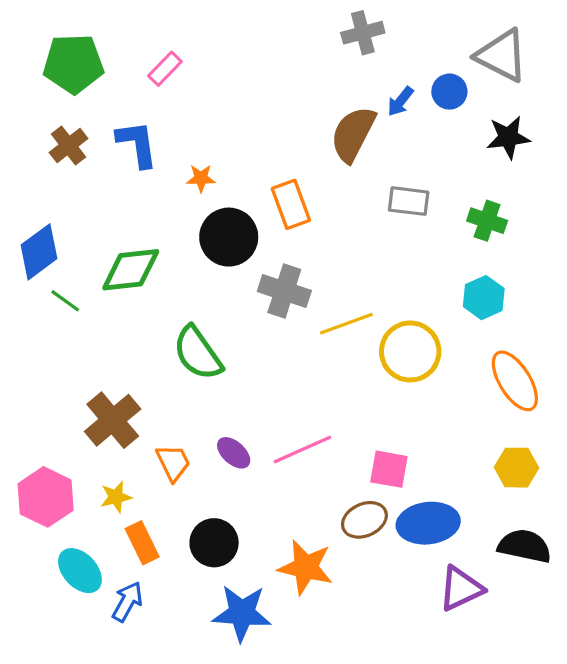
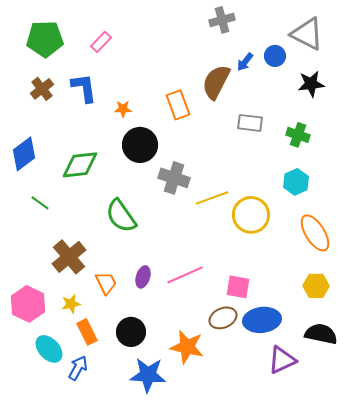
orange rectangle: (291, 204) -> (178, 105), moved
green line: (65, 301) -> (40, 203), moved
purple ellipse: (234, 453) -> (143, 277), turned 65

